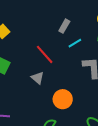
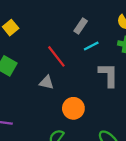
gray triangle: (37, 78) -> (47, 82), turned -32

